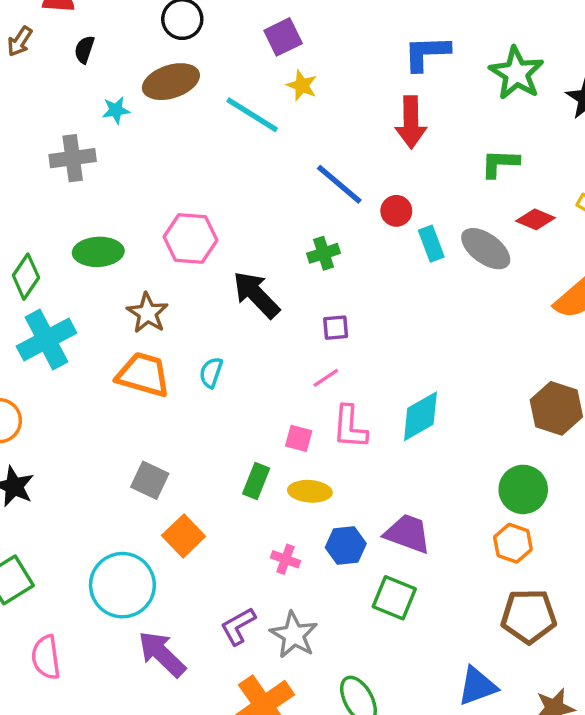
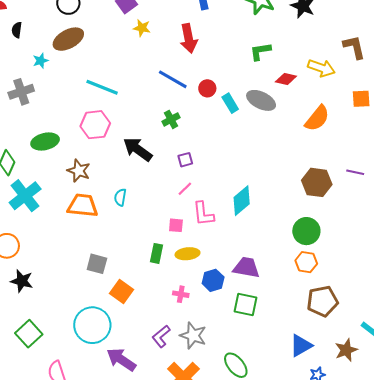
cyan line: (252, 115) -> (102, 87), moved
red arrow: (411, 122) -> (188, 38), moved

